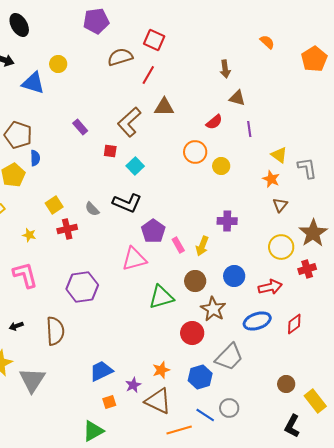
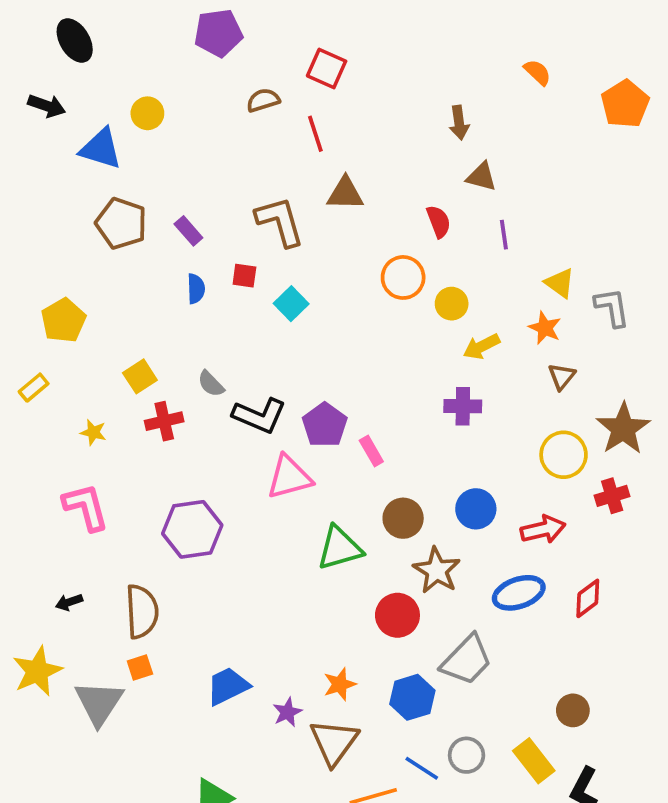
brown semicircle: (120, 57) -> (263, 100), size x0.7
red line: (148, 75) -> (315, 134), turned -48
brown L-shape: (129, 122) -> (280, 222), turned 116
red semicircle: (214, 122) -> (439, 222), turned -72
brown pentagon: (18, 135) -> (121, 223), moved
blue semicircle: (35, 158) -> (196, 289), moved
black L-shape: (127, 203) -> (259, 416), moved
yellow arrow: (202, 246) -> (481, 347), moved, turned 42
brown triangle: (158, 401) -> (334, 742), turned 40
yellow rectangle: (315, 401) -> (534, 761), moved
orange square: (109, 402) -> (140, 667), moved

